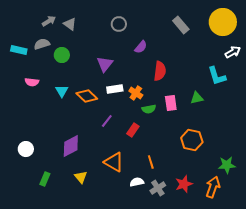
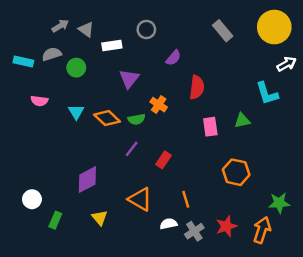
white rectangle: (115, 89) -> (112, 45), moved
orange cross: (136, 93) -> (159, 105), moved
green semicircle: (149, 109) -> (137, 119), moved
white circle: (26, 149) -> (32, 199), moved

